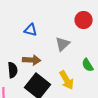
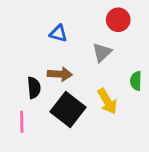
red circle: (84, 20) -> (118, 20), moved
green semicircle: (88, 65) -> (136, 81), turned 32

